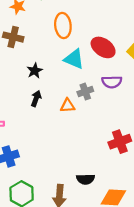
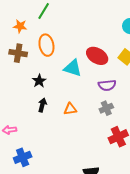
orange ellipse: (63, 25) -> (46, 45), moved
gray cross: (85, 92) -> (106, 108), moved

